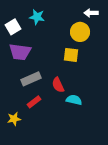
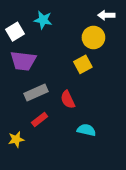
yellow square: (71, 55) -> (83, 64), turned -35
cyan semicircle: (74, 100) -> (86, 130), moved

